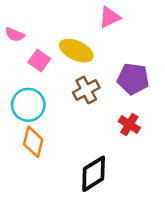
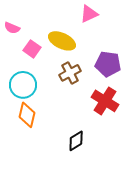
red cross: (129, 125) -> (105, 101), size x1.5
black diamond: (94, 174) -> (76, 141), size x0.7

